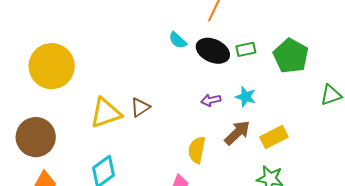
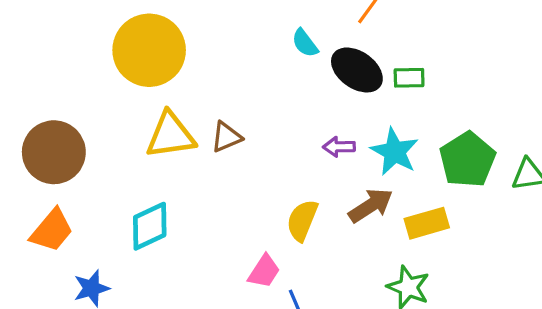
green pentagon: (291, 56) -> (467, 160), moved
yellow circle: (52, 66) -> (149, 50), moved
cyan star: (246, 97) -> (395, 152), size x1.4

